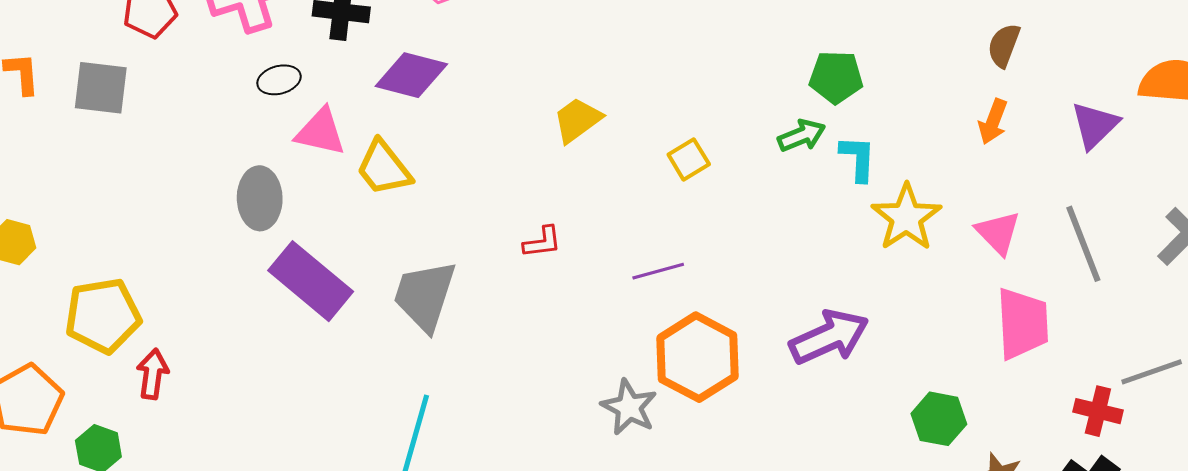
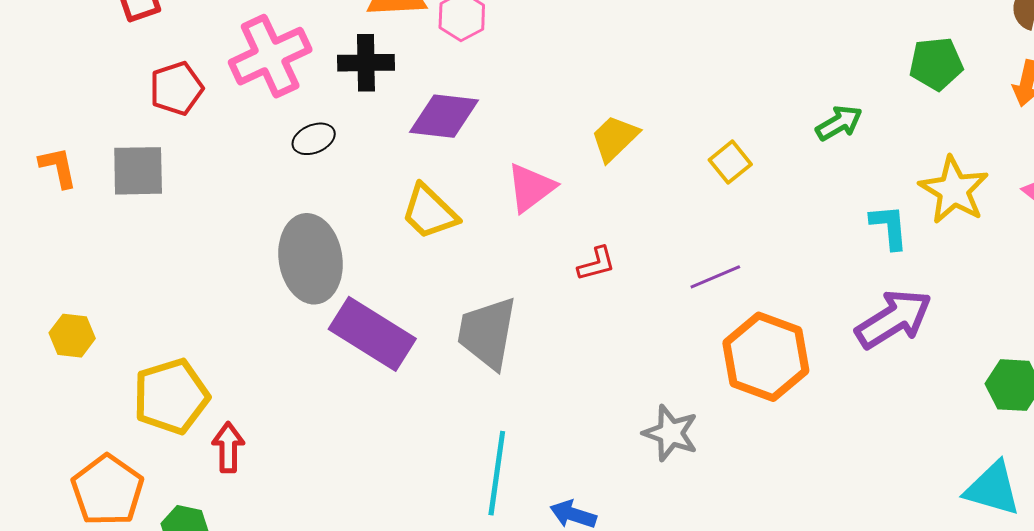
green pentagon: (836, 77) -> (936, 64), moved
pink triangle: (321, 132) -> (531, 188), moved, turned -42
cyan L-shape: (858, 158) -> (889, 227), moved
gray ellipse: (260, 198) -> (311, 259), size x1.4
gray star: (629, 407) -> (671, 433), moved

